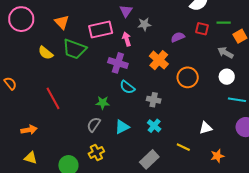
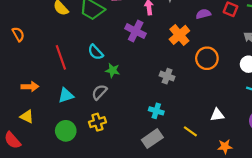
cyan semicircle: (127, 87) -> (96, 52), moved
cyan cross: (154, 126) -> (156, 111), moved, turned -32
cyan triangle: (122, 127) -> (66, 95), moved

